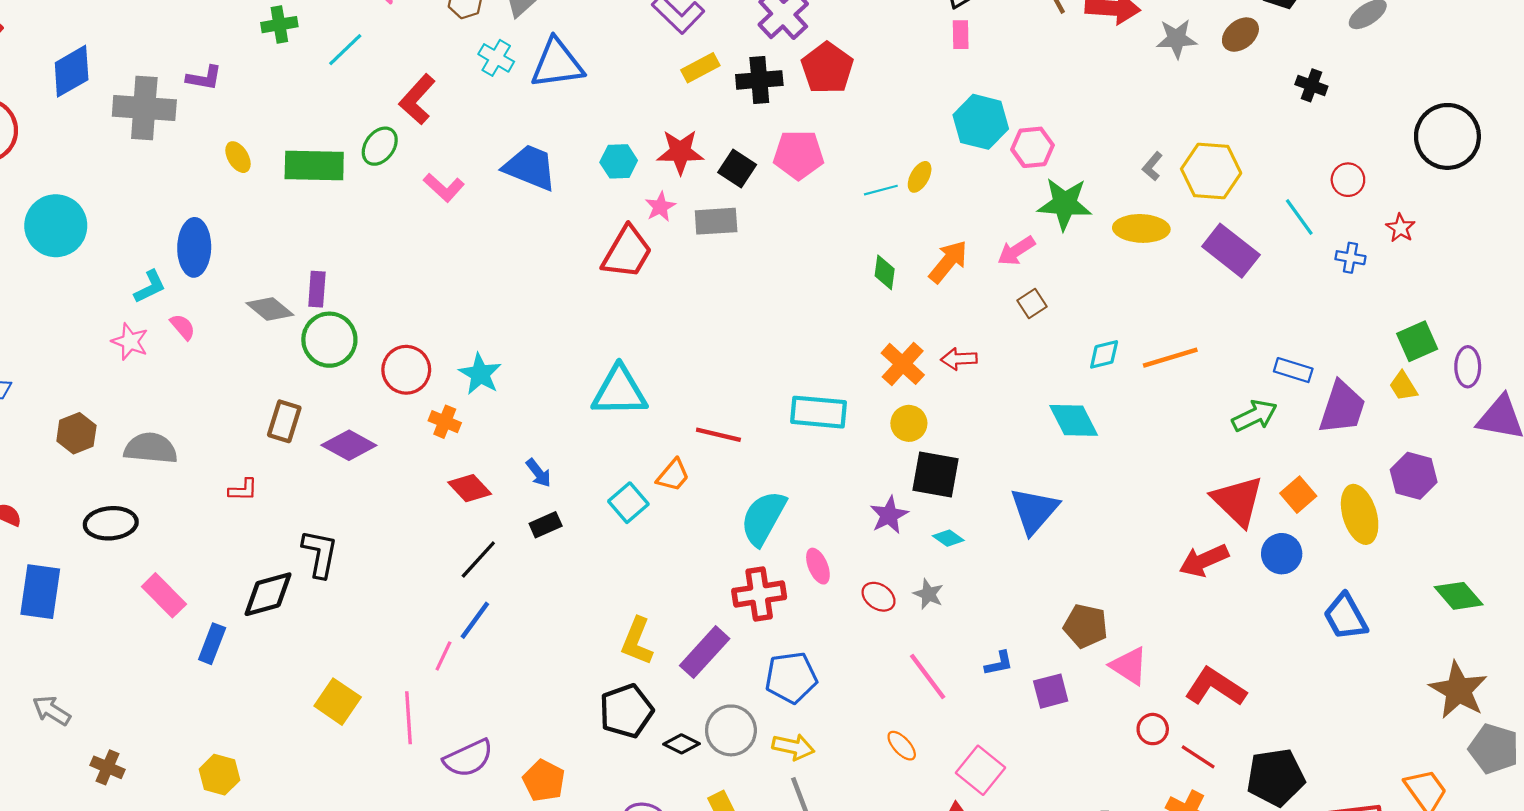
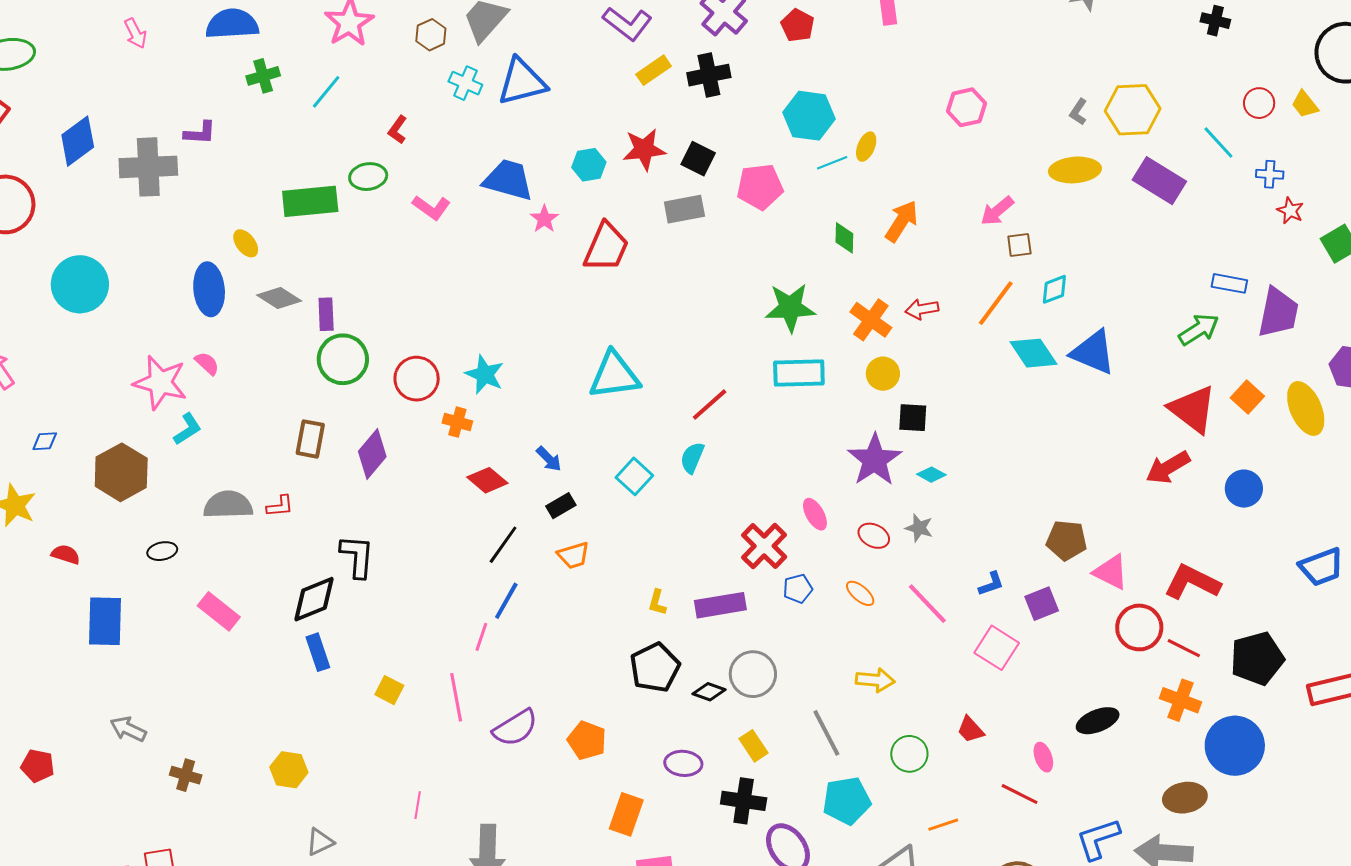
red pentagon: (827, 68) -> (798, 25), moved, size x0.7
red L-shape: (417, 99) -> (398, 130), size x0.6
cyan hexagon: (981, 122) -> (809, 116), moved
green ellipse: (380, 146) -> (368, 177), turned 51
pink pentagon: (799, 155) -> (760, 187), moved
yellow ellipse: (238, 157) -> (246, 243), moved
green star: (1065, 204) -> (790, 308), moved
pink star: (660, 207) -> (544, 219), moved
red star: (1400, 228) -> (1290, 211), moved
pink arrow: (1016, 251) -> (997, 211), moved
cyan L-shape: (150, 287) -> (187, 429), moved
brown square: (1032, 303) -> (1019, 245), moved, turned 32
gray diamond: (270, 309) -> (279, 298), moved
pink star: (130, 342) -> (160, 383), size x1.6
orange line: (1170, 358) -> (996, 303), moved, turned -30
yellow trapezoid: (1403, 386) -> (1305, 104), moved
brown hexagon: (76, 433) -> (121, 472), size x1.5
red line: (718, 435) -> (710, 405), turned -48
purple diamond: (349, 445) -> (372, 454), turned -72
gray semicircle: (151, 448) -> (228, 505), moved
orange trapezoid: (673, 475) -> (573, 555), moved, turned 40
black square: (935, 475) -> (913, 418), size x0.7
blue triangle: (1034, 511) -> (1093, 352), moved, turned -42
purple star: (889, 515) -> (875, 460), size x1.5
cyan semicircle: (763, 518) -> (692, 458), moved, size x0.6
black ellipse: (111, 523) -> (162, 551), size x0.6
blue circle: (1282, 554) -> (1244, 489), moved
red cross: (759, 594) -> (764, 546), turned -30
blue trapezoid: (1345, 617) -> (1321, 567), moved, turned -75
yellow L-shape: (637, 641) -> (657, 602), size x0.6
blue rectangle: (212, 644) -> (318, 652), moved, turned -33
purple rectangle: (705, 652) -> (720, 605), turned 45
blue pentagon: (791, 678) -> (798, 589), moved, size x0.6
yellow square: (338, 702) -> (389, 690), size x0.7
red circle: (1153, 729) -> (1139, 627), size x1.6
orange ellipse: (902, 746) -> (860, 593), moved
yellow arrow: (793, 747) -> (875, 680), moved
pink square: (981, 770) -> (997, 648), moved

